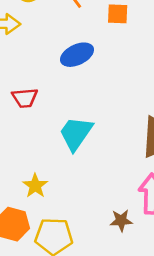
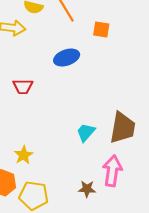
cyan trapezoid: (76, 133) -> (86, 132), moved, size x0.7

